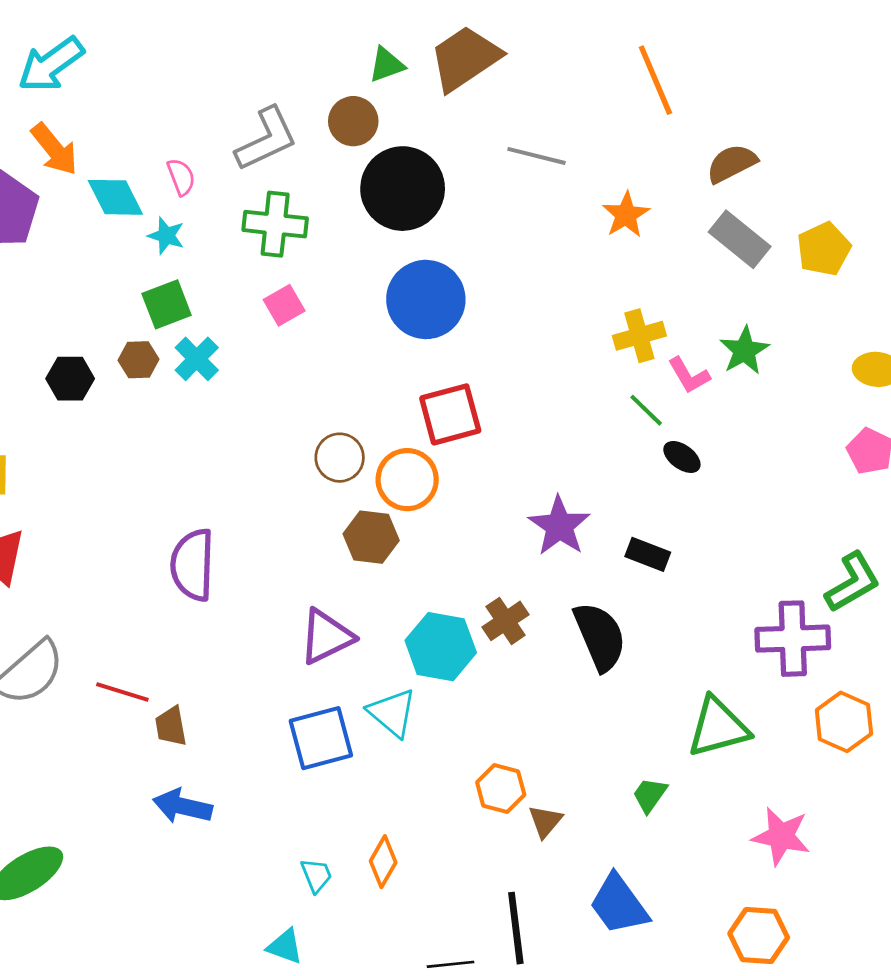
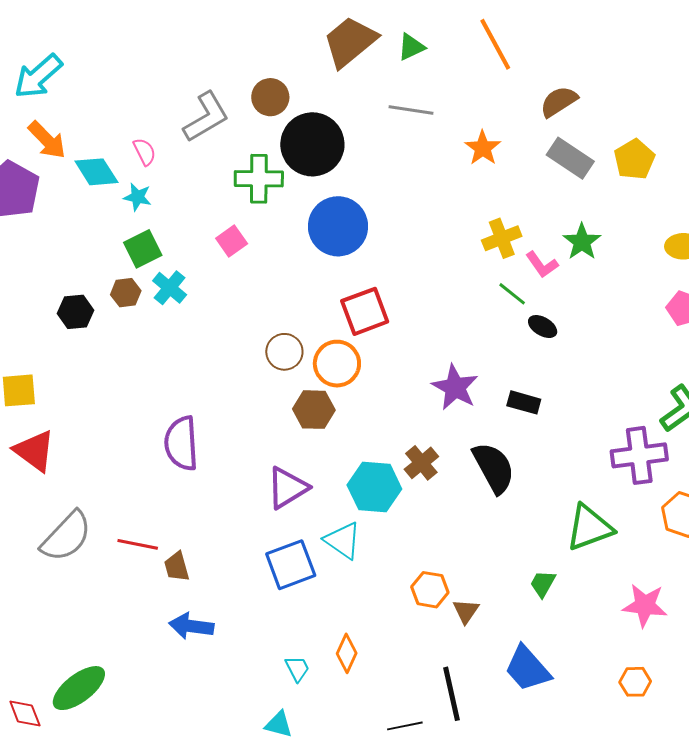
green triangle: (387, 65) -> (411, 47), moved
green cross: (275, 224) -> (259, 179), moved
orange hexagon: (759, 936) -> (635, 682), size x0.7

